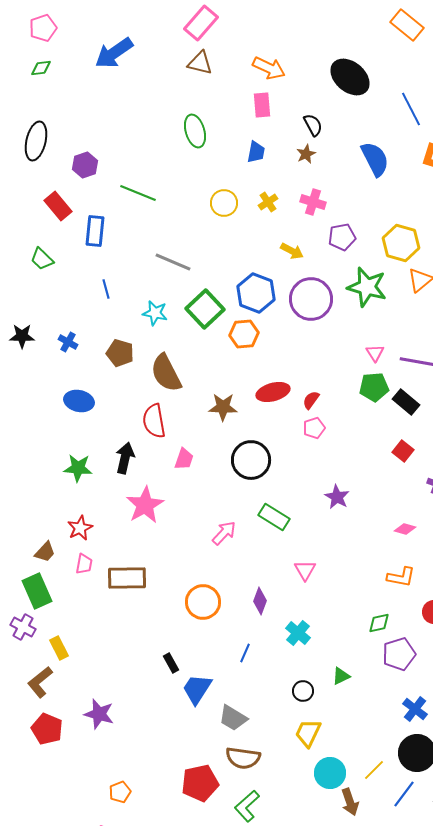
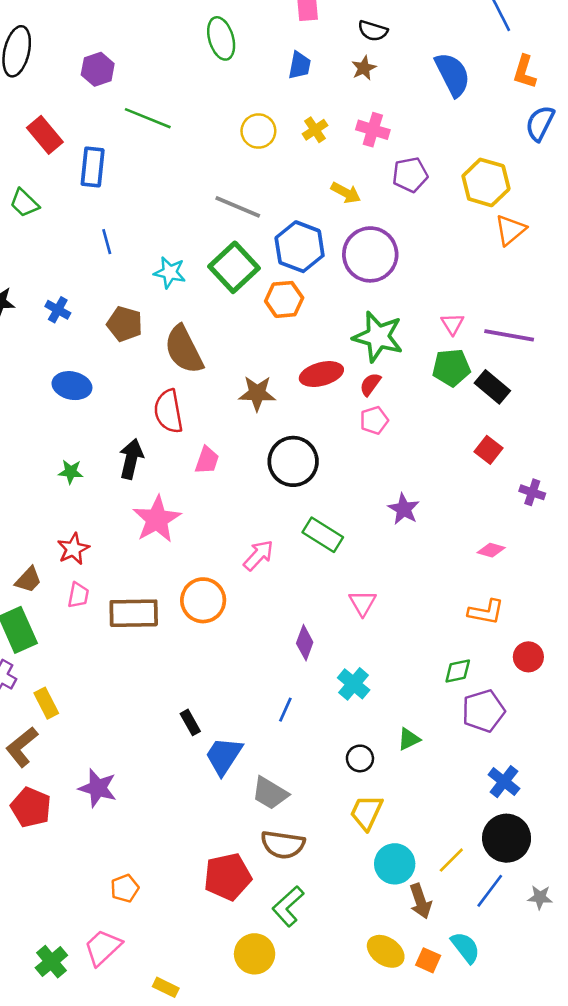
black semicircle: (313, 125) -> (373, 31), turned 135
purple hexagon: (85, 165) -> (98, 69), moved
gray line: (173, 262) -> (238, 207), moved
green star: (367, 287) -> (378, 337), moved
green star: (78, 468) -> (71, 472), size x0.7
orange circle: (203, 602) -> (203, 600), moved

